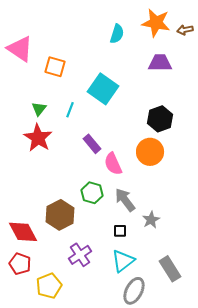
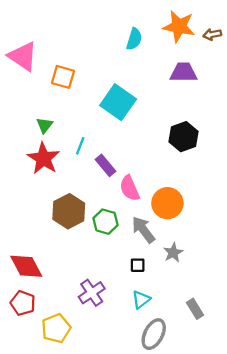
cyan line: (70, 110) -> (80, 146), moved
orange circle: (150, 152) -> (167, 203), moved
brown hexagon: (60, 215) -> (69, 211), moved
cyan triangle: (123, 261) -> (141, 300), size x0.7
gray rectangle: (170, 269) -> (195, 309), size x0.7

